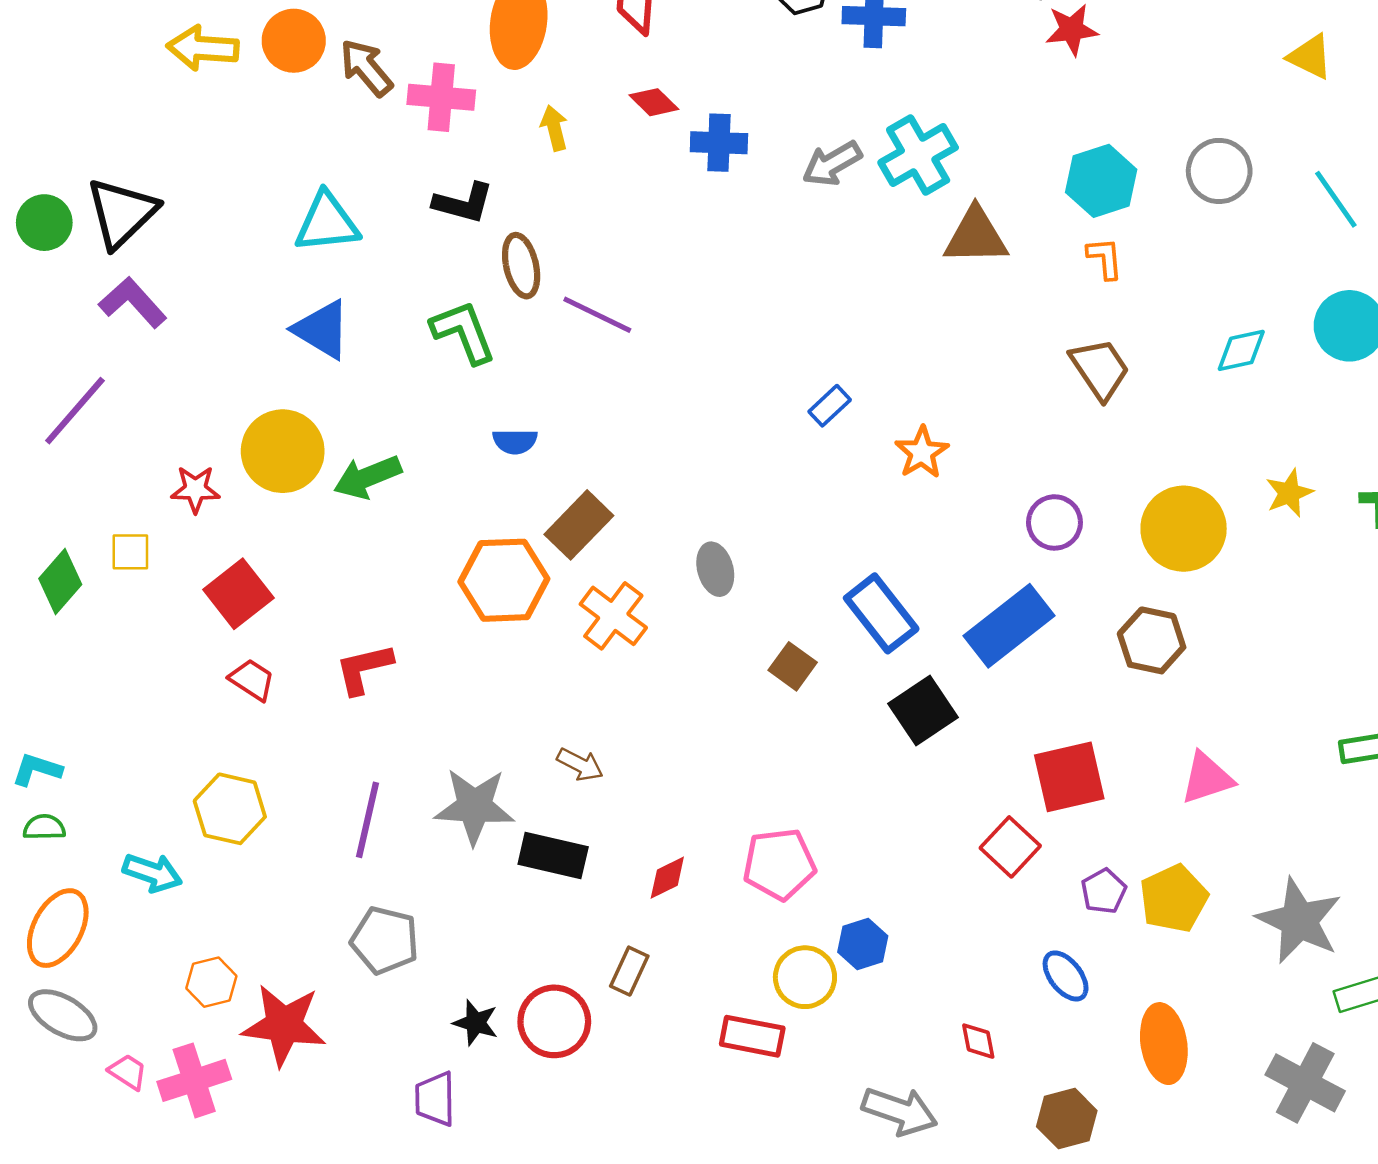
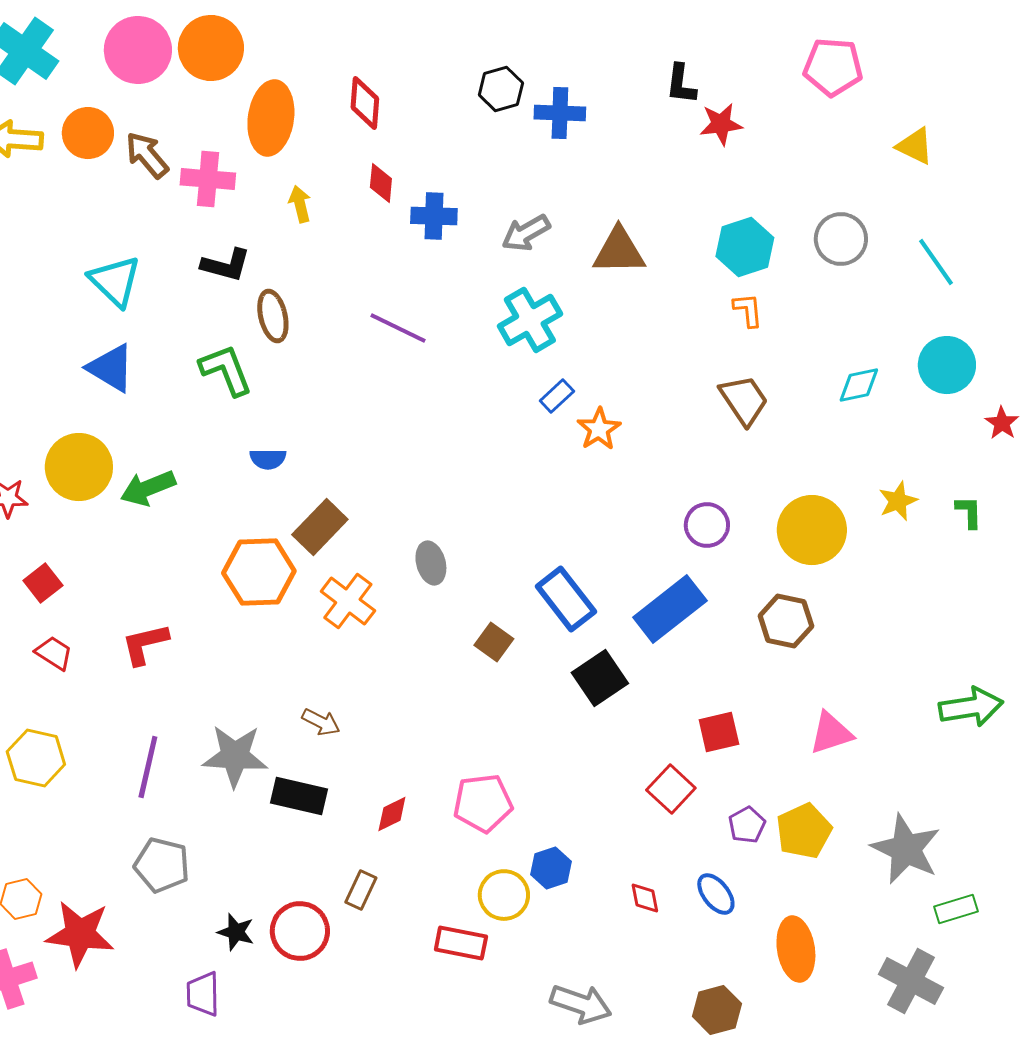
red diamond: (654, 102) -> (381, 183), turned 51
cyan cross: (918, 155) -> (530, 320), moved
cyan triangle: (327, 223) -> (115, 281), turned 50
brown triangle: (976, 236) -> (619, 251), moved
purple line: (597, 315) -> (398, 328), moved
blue rectangle: (830, 406) -> (557, 396), moved
orange star: (922, 452) -> (599, 429), moved
red square: (238, 594) -> (43, 583), size x0.7
red square: (1069, 777) -> (719, 732), size x0.7
red diamond: (978, 1041) -> (645, 898), moved

